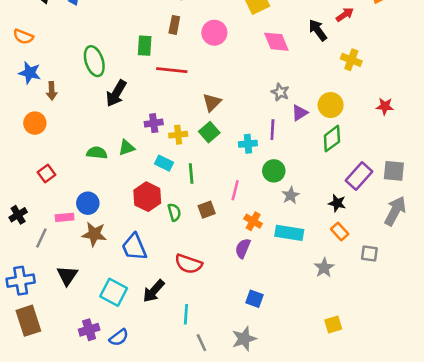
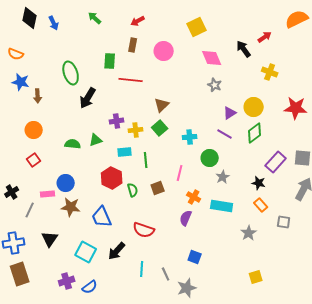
gray star: (280, 92) -> (215, 85), moved
red star: (385, 106) -> (296, 108), size x1.6
orange circle: (35, 123) -> (34, 130), moved
purple line: (272, 130) -> (225, 134), moved, turned -63
cyan rectangle: (164, 163) -> (125, 152), turned -32
gray line: (201, 343) -> (166, 274), moved

